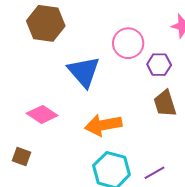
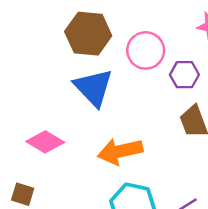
brown hexagon: (46, 23) -> (88, 34), moved

